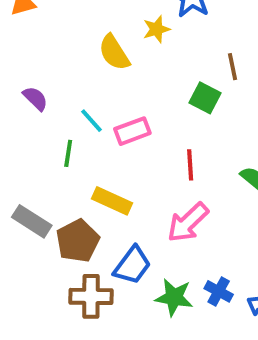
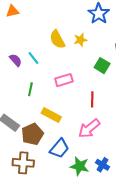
yellow star: (156, 29) -> (80, 40), moved
cyan line: (92, 121) -> (33, 58), moved
brown cross: (91, 296) -> (23, 163), moved

